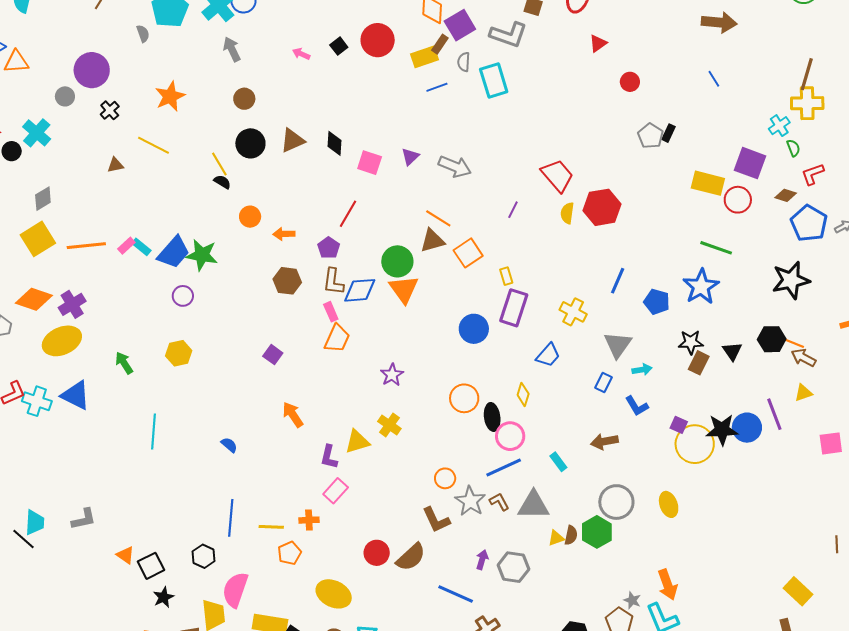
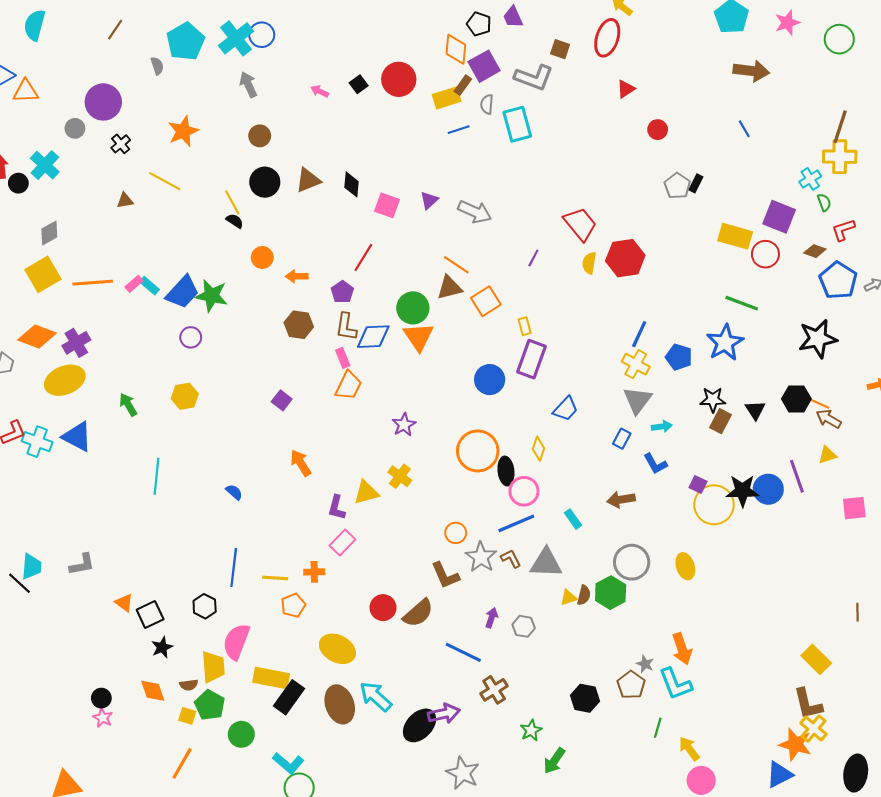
yellow cross: (573, 312) -> (636, 364), moved
orange circle: (464, 398) -> (478, 451), size x1.4
gray hexagon: (513, 567) -> (524, 626), size x0.7

